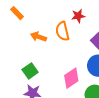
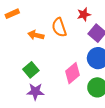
orange rectangle: (17, 13) -> (12, 14), turned -64
red star: (78, 16) -> (84, 14), moved

